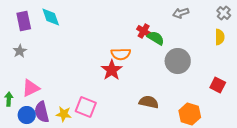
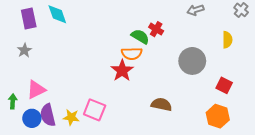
yellow semicircle: (220, 37) -> (227, 40), moved
green semicircle: (156, 38) -> (140, 37), moved
red square: (218, 85) -> (224, 85), moved
orange hexagon: (190, 114) -> (218, 116), moved

